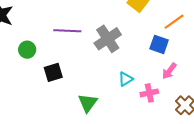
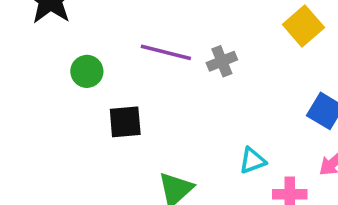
gray cross: (108, 39) -> (222, 61), moved, size x0.6

